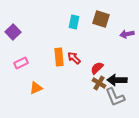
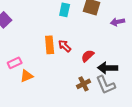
pink rectangle: (21, 63) -> (15, 63), moved
brown cross: (99, 83) -> (84, 84), moved, turned 32

